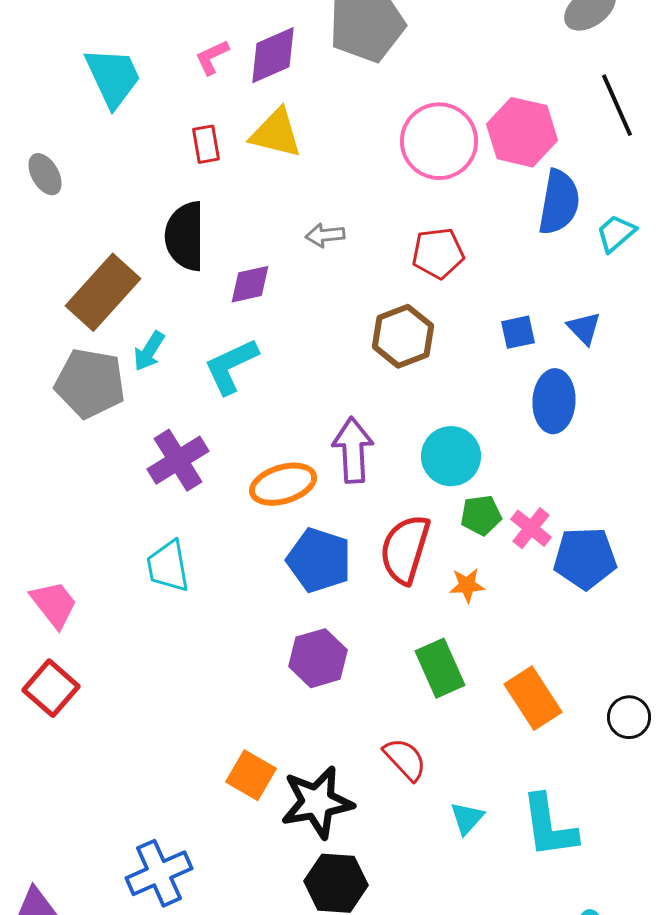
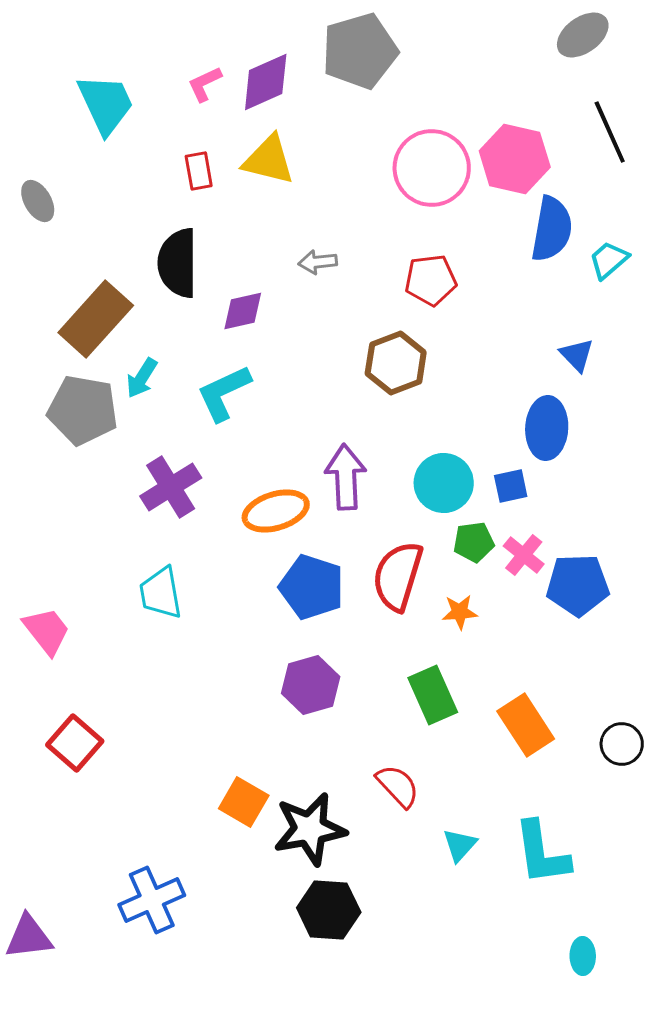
blue square: (518, 332) -> (511, 486), moved
red square: (51, 688) -> (75, 743), moved

